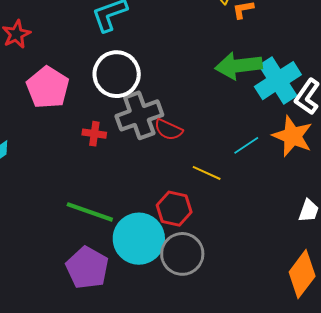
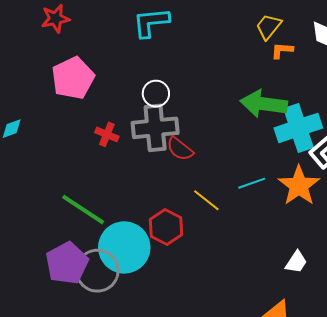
white circle: (117, 74) -> (156, 94), moved, size x0.6
gray circle: (182, 254) -> (97, 271), moved

